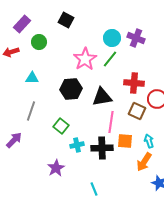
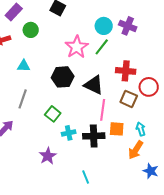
black triangle: (102, 97) -> (94, 85), turned 35

